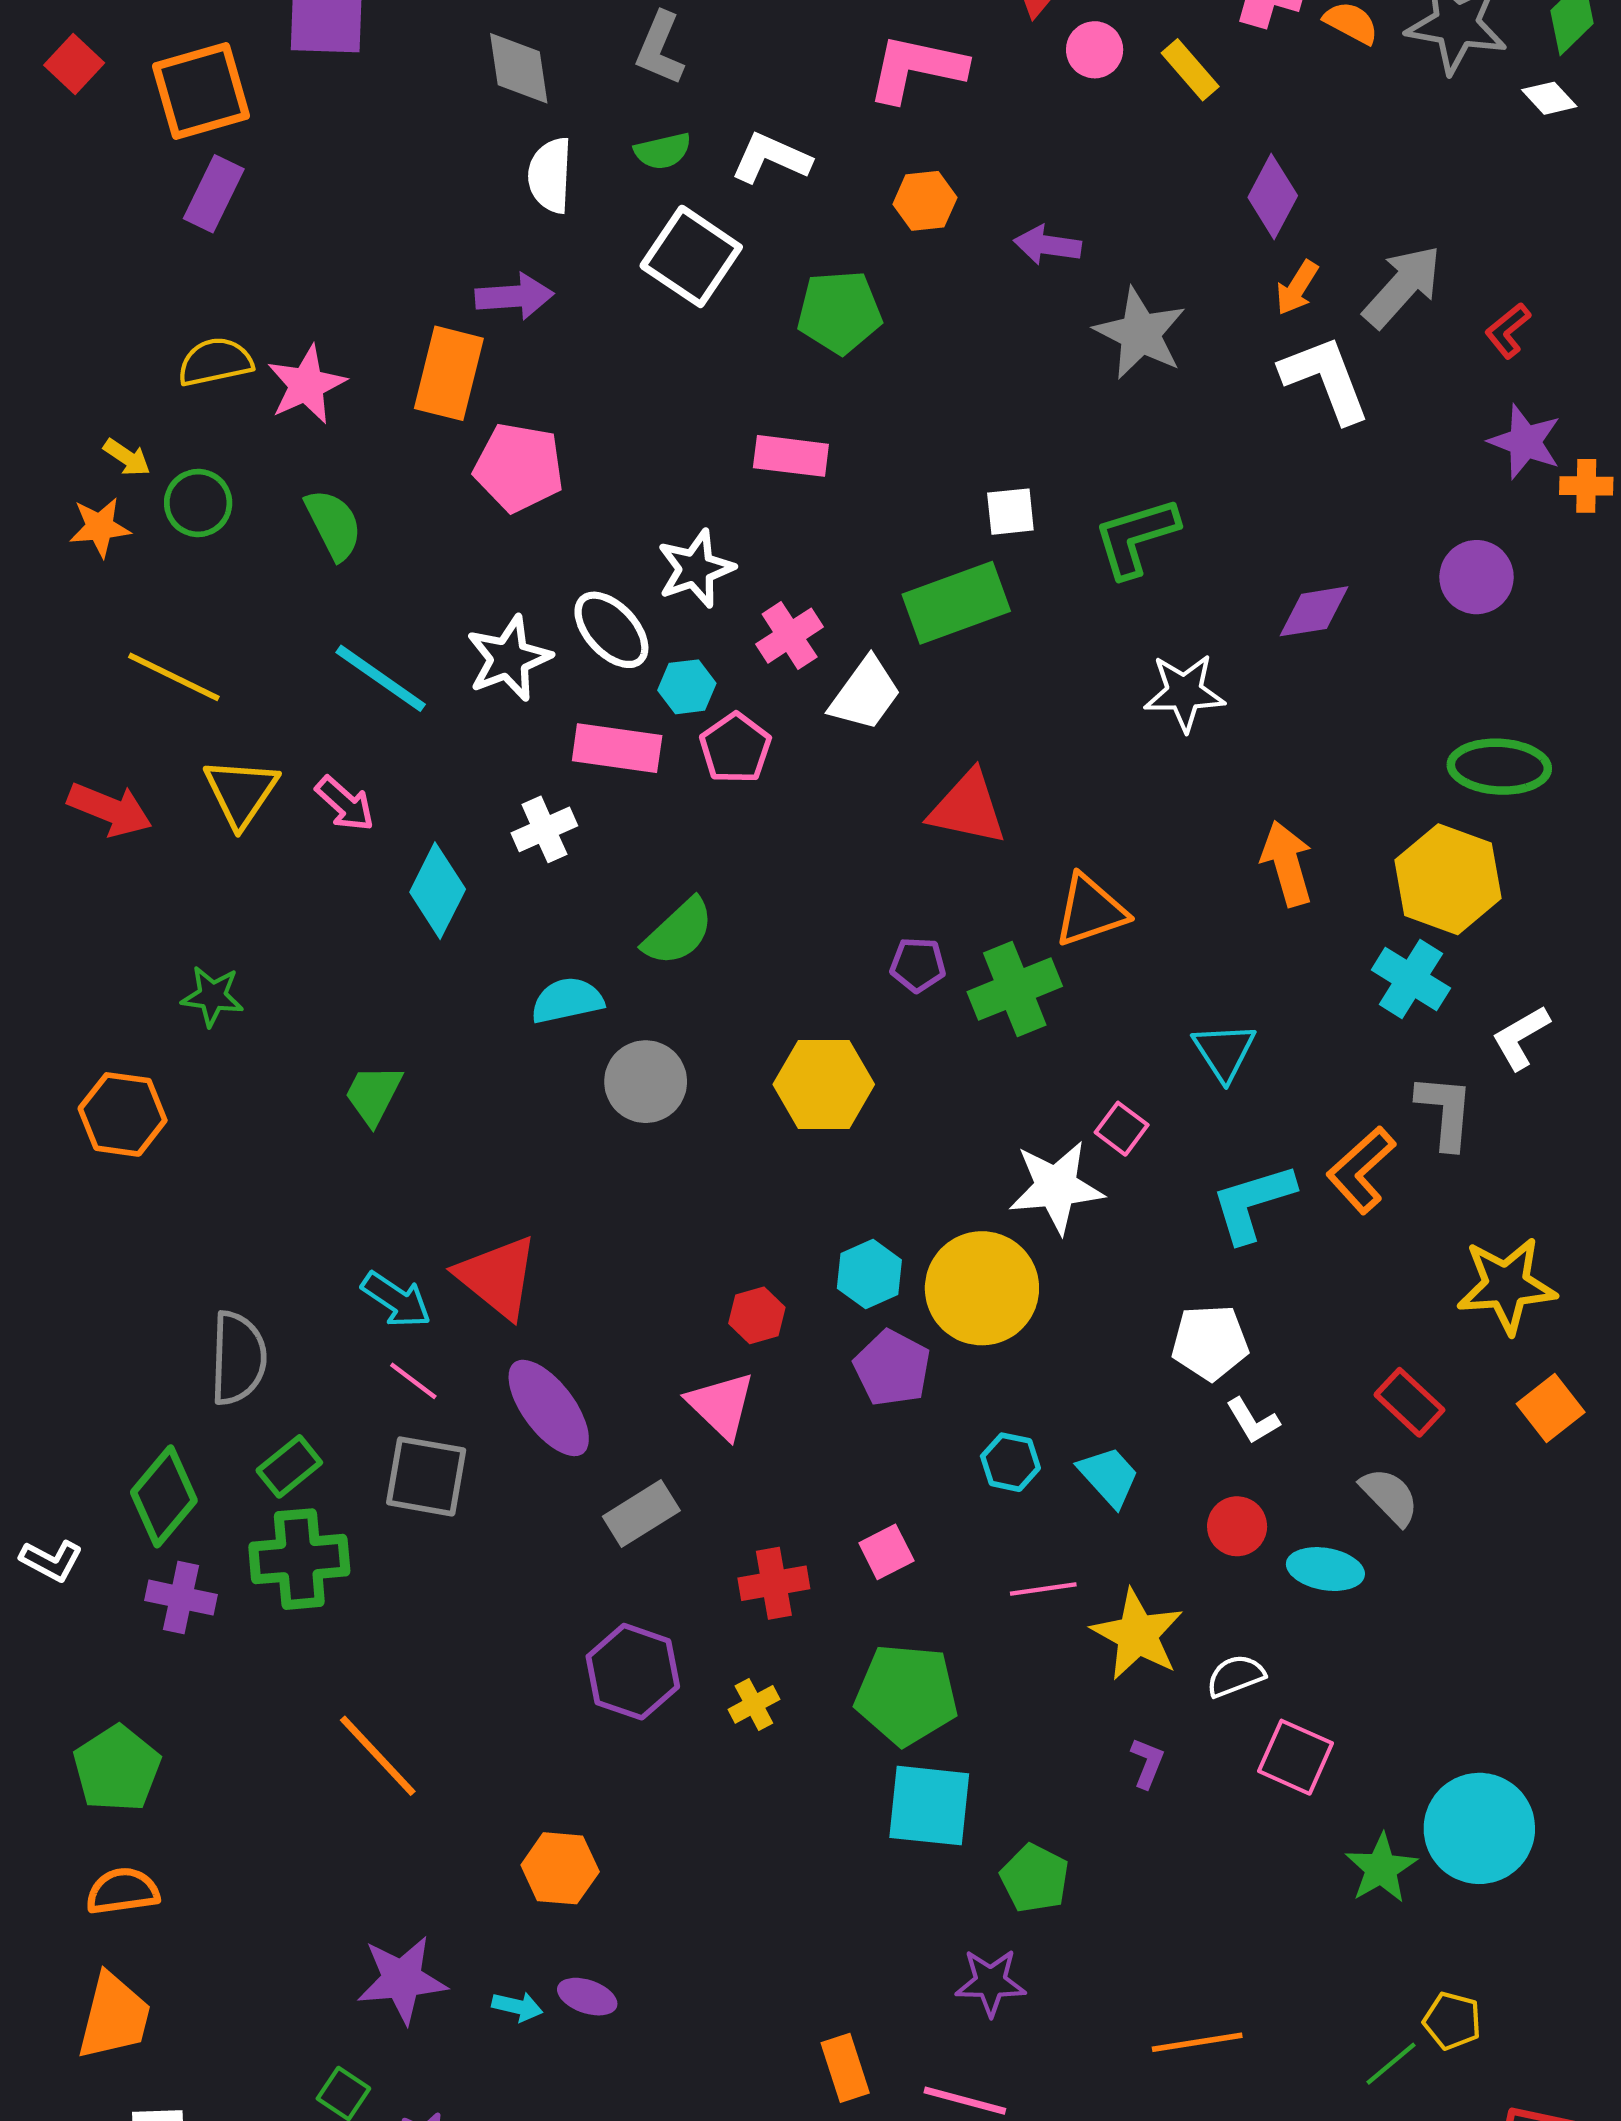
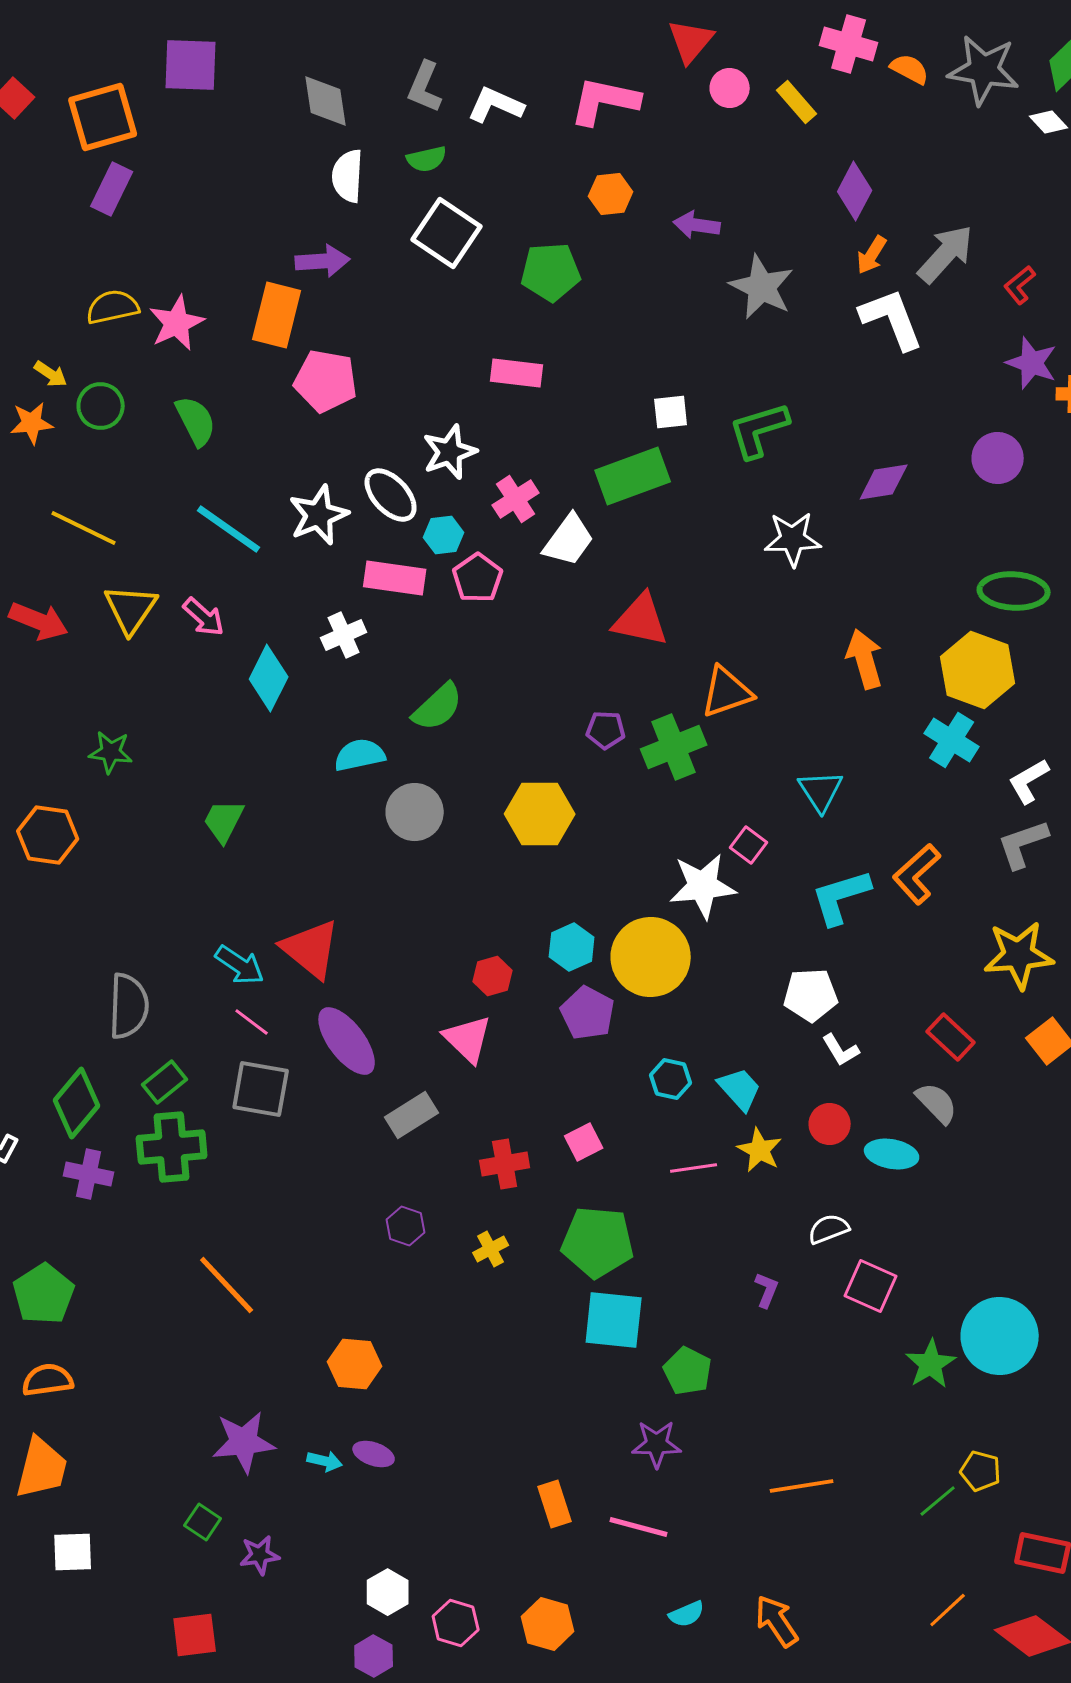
white L-shape: (771, 158) -> (496, 105), moved
gray L-shape: (1445, 1112) -> (1023, 844), moved, turned -114
yellow star: (1137, 1635) -> (760, 1150), moved, size x0.7
purple hexagon: (633, 1672) -> (406, 1226), size x0.6

